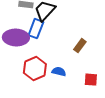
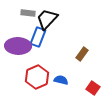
red square: (91, 80) -> (93, 88), turned 32

